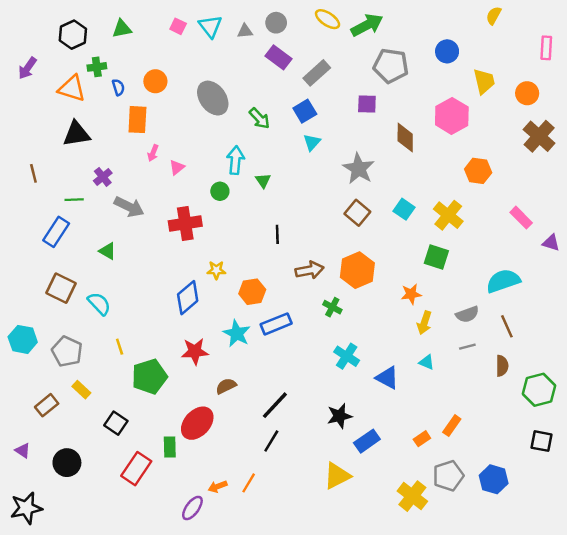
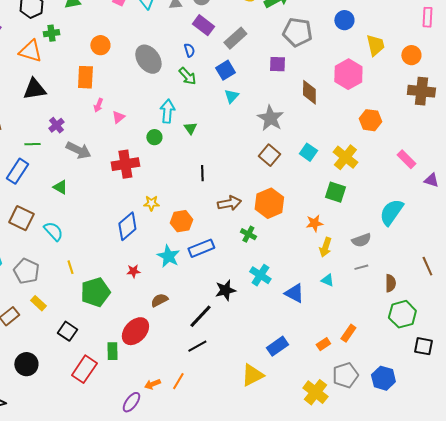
blue semicircle: (118, 87) -> (189, 50), moved
brown cross: (539, 136) -> (421, 91), turned -36
cyan semicircle: (503, 281) -> (391, 212), turned -36
brown line: (507, 326) -> (427, 266), moved
red star: (195, 351) -> (133, 271), size x0.6
green hexagon: (539, 390) -> (402, 314), moved
black star: (339, 416) -> (225, 290), moved
black line: (271, 441) -> (197, 346), turned 30

